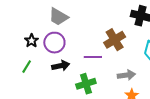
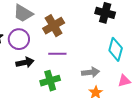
brown cross: (115, 40) -> (54, 26), moved

